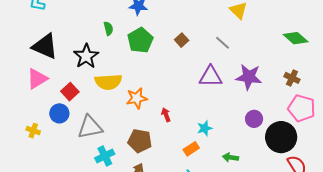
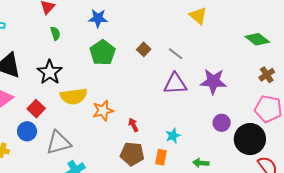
green semicircle: (108, 29) -> (55, 33), moved
gray line: (223, 43) -> (176, 54), moved
brown cross: (292, 78) -> (267, 75), moved, turned 35
brown pentagon: (140, 141) -> (132, 154), moved
orange rectangle: (191, 149) -> (161, 157), turned -42

